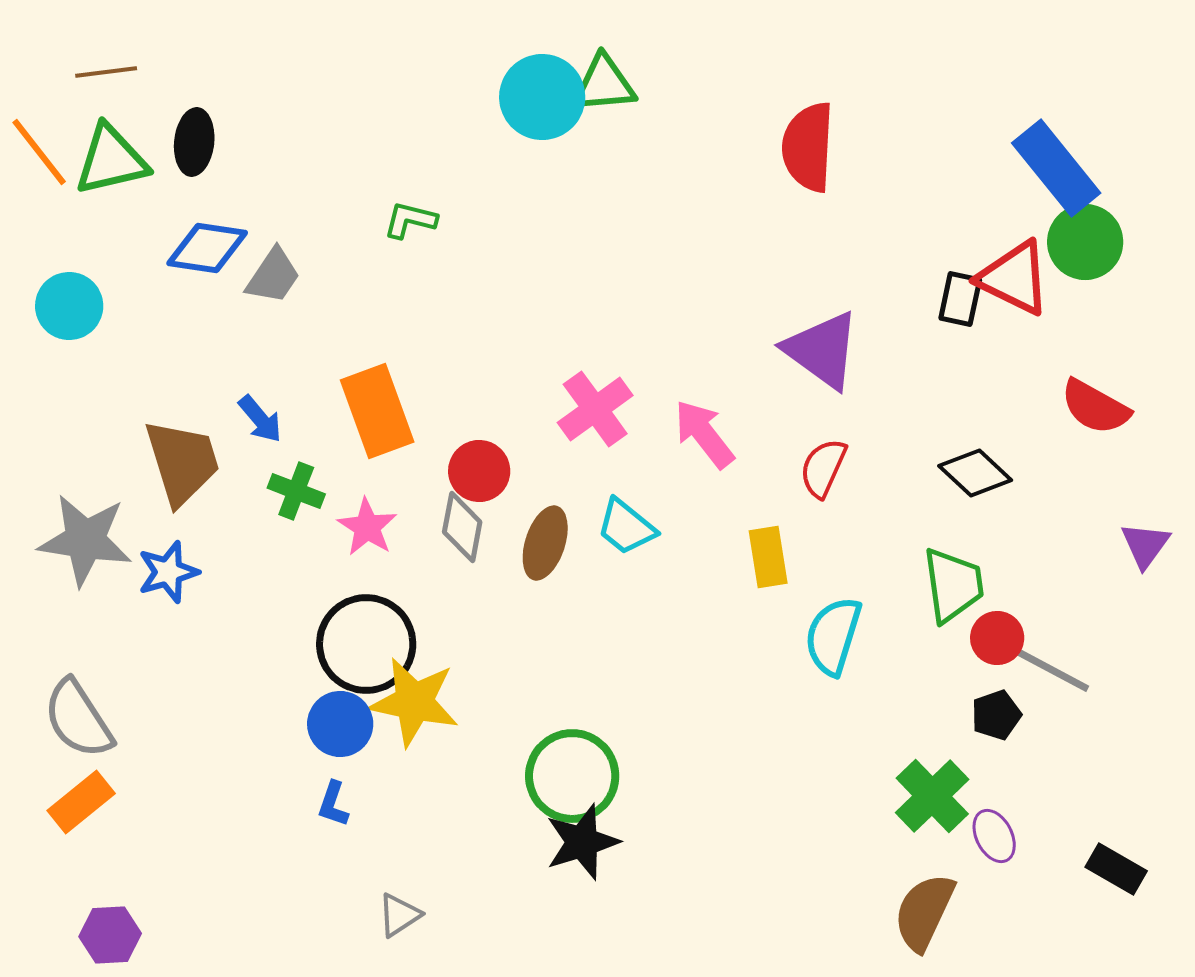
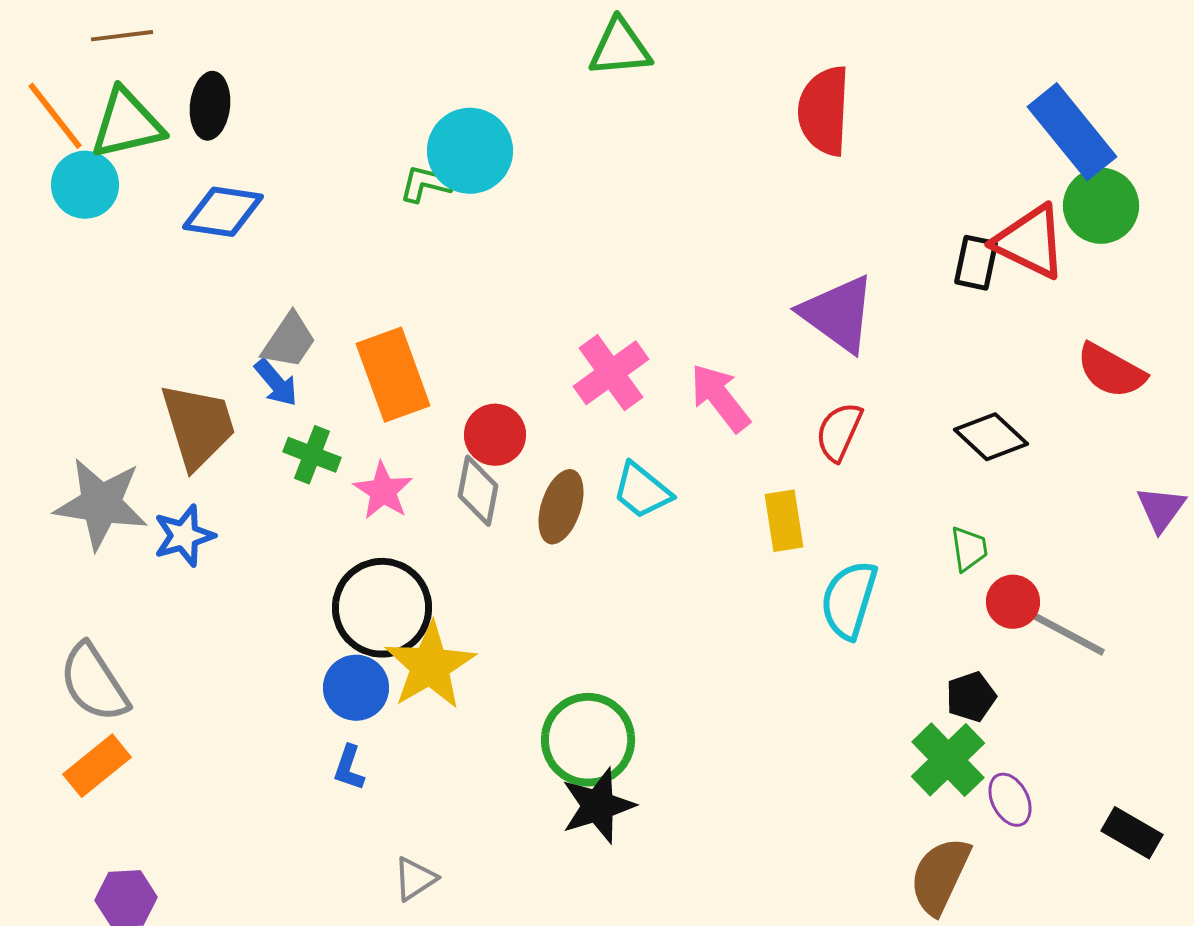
cyan circle: (542, 97) -> (470, 151), moved
gray trapezoid: (273, 276) -> (289, 341), moved
cyan circle: (69, 306) -> (85, 185), moved
green trapezoid: (953, 585) -> (969, 549), size x0.6
yellow star: (414, 702) -> (430, 666), turned 30
black pentagon: (996, 715) -> (971, 697), moved

